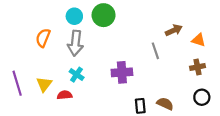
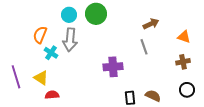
brown arrow: (174, 30) -> (151, 24), moved
cyan cross: (77, 75) -> (51, 53), moved
yellow triangle: (44, 84) -> (41, 78), turned -35
red semicircle: (65, 95) -> (52, 95), moved

